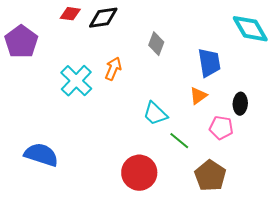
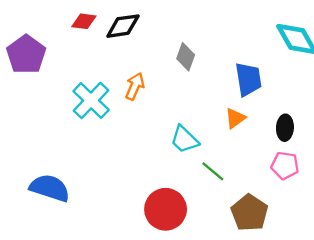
pink pentagon: (221, 128) -> (285, 166), moved

